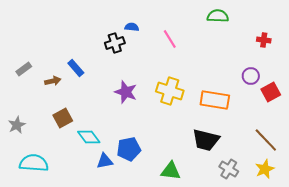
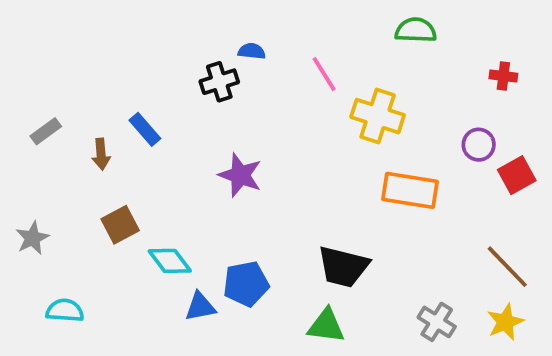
brown arrow: (53, 81) -> (101, 154), turned 98
yellow cross: (170, 91) -> (378, 116), moved
black trapezoid: (206, 140) -> (343, 267), moved
cyan semicircle: (34, 163) -> (65, 311), size x0.7

